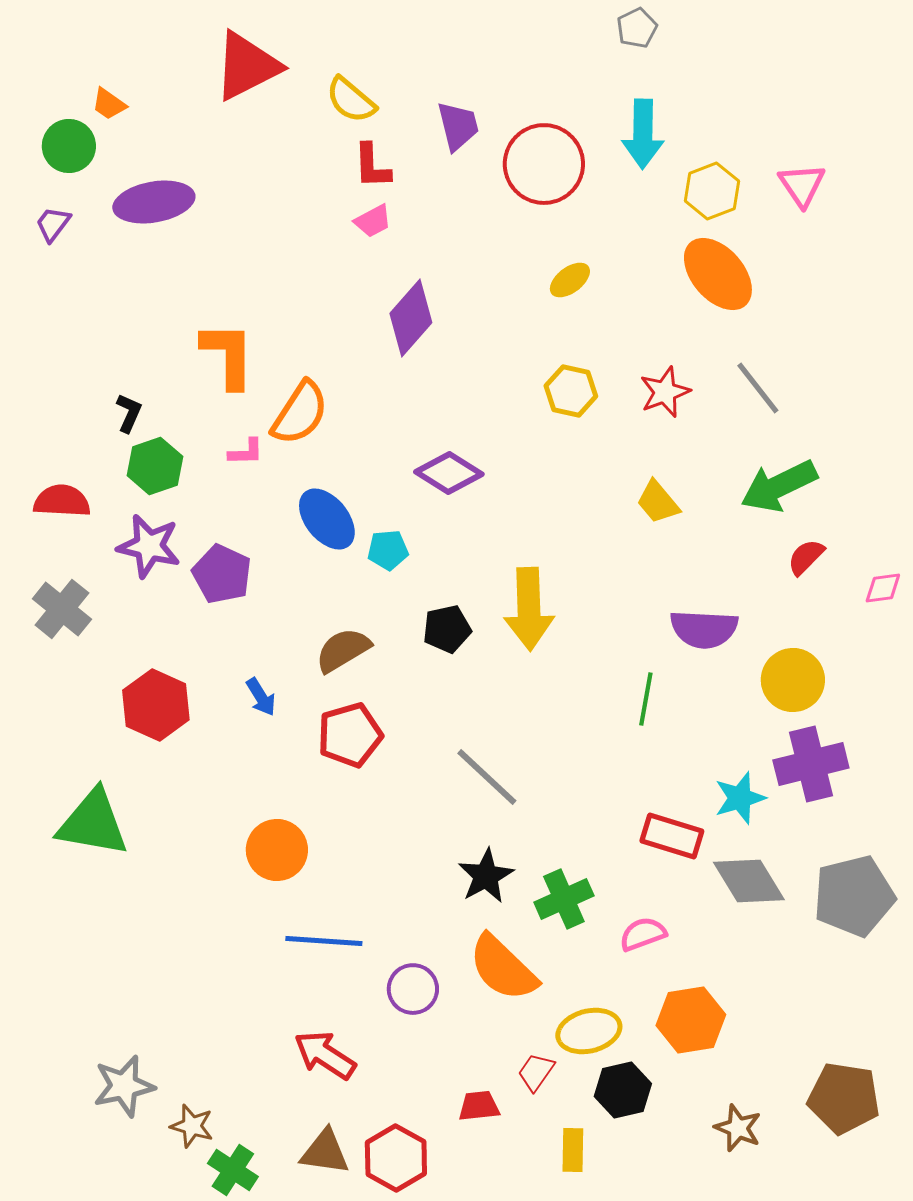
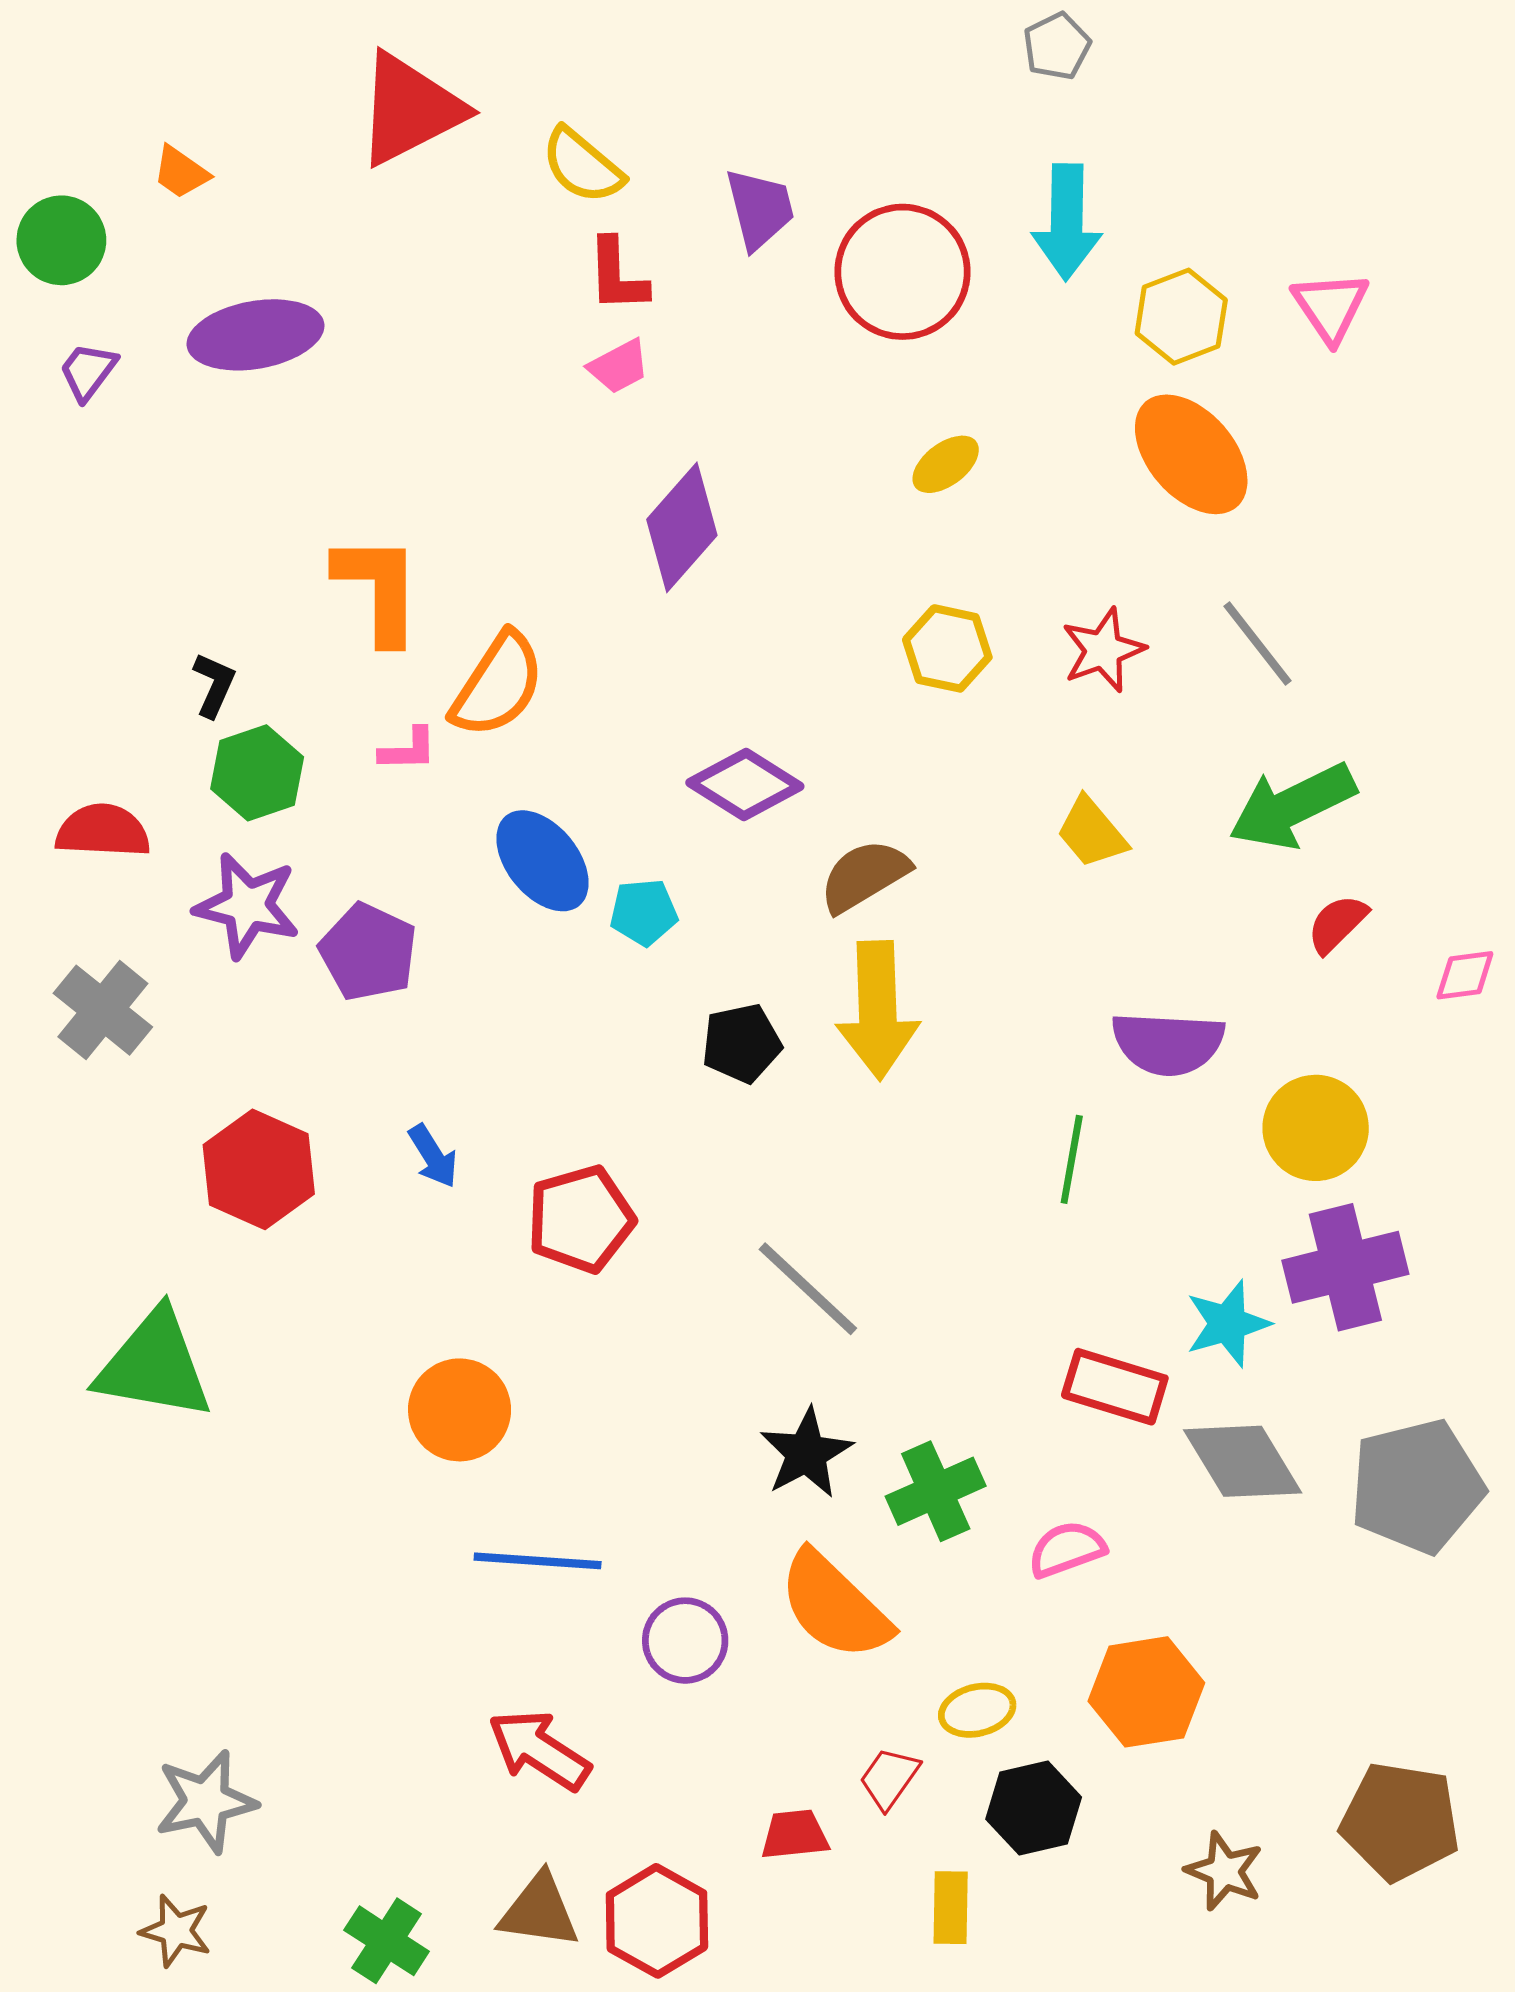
green circle: (69, 146) -> (61, 240), moved
brown semicircle: (343, 650) -> (864, 876), moved
yellow ellipse: (589, 1031) -> (977, 1710), size x0.7
brown star: (192, 1126) -> (176, 1931), moved

